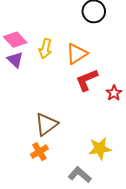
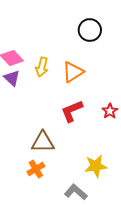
red L-shape: (87, 80) -> (72, 111), moved
brown triangle: (46, 124) -> (43, 142), turned 35

